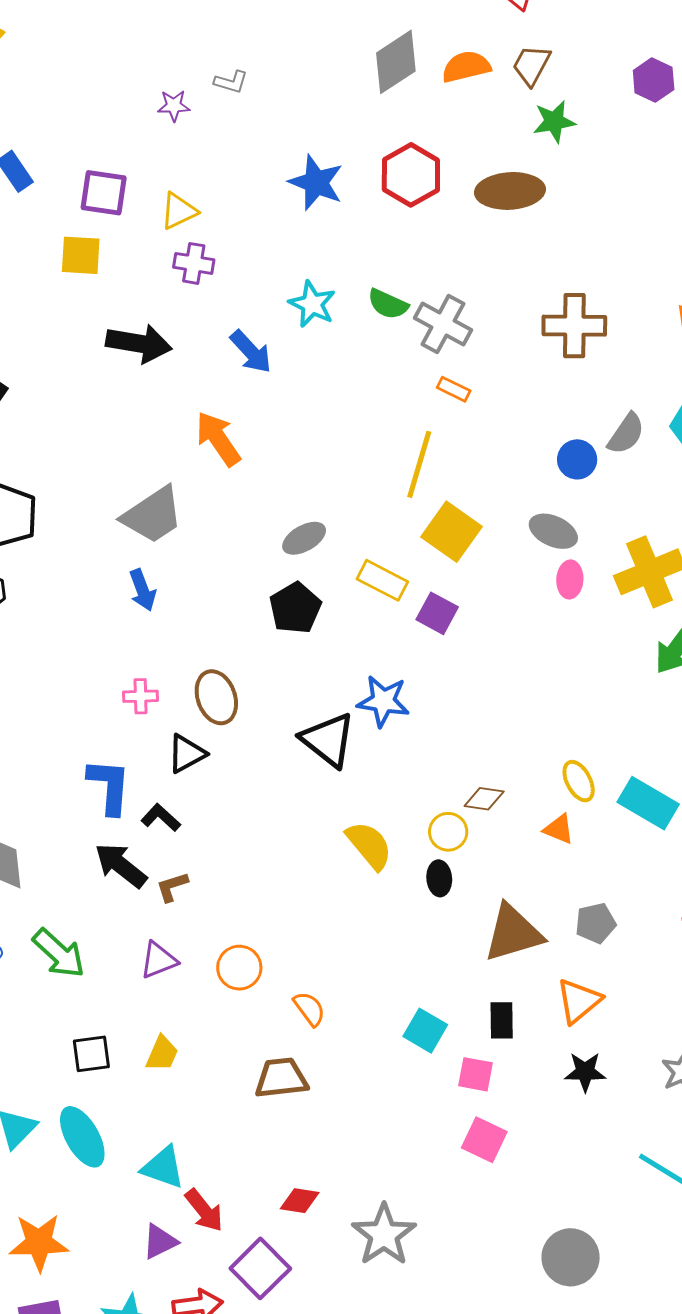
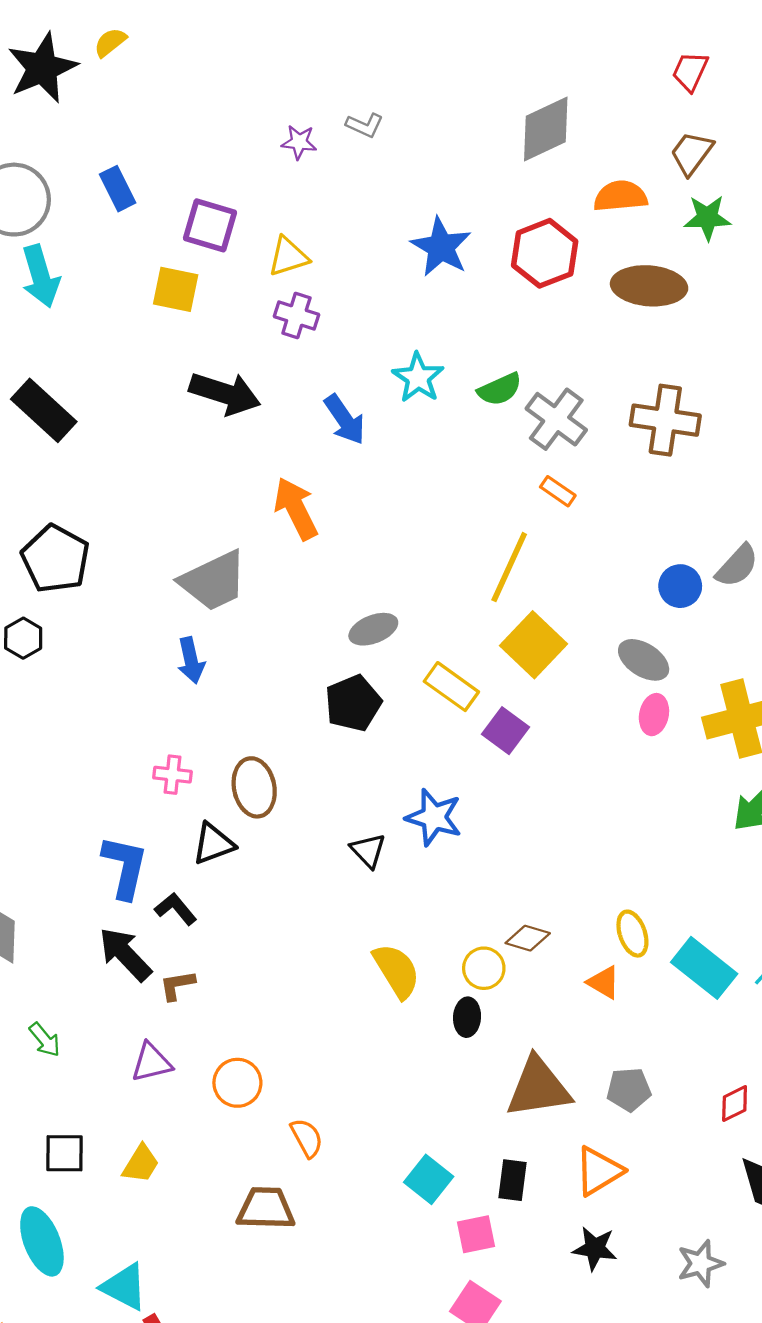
orange semicircle: (466, 67) -> (620, 196), moved
green semicircle: (388, 304) -> (500, 389), turned -57
brown cross: (574, 326) -> (665, 420), moved
black triangle: (328, 740) -> (368, 851), size x0.6
green arrow: (59, 953) -> (45, 1040), size x0.6
pink square: (475, 1074) -> (476, 1234), turned -30

